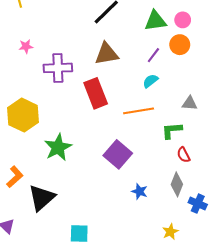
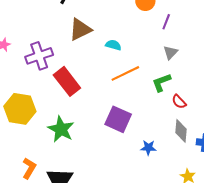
purple line: (153, 55) -> (166, 22), moved
cyan semicircle: (150, 81) -> (113, 45), moved, turned 70
red rectangle: (96, 93) -> (67, 81), moved
gray triangle: (190, 103) -> (170, 52), turned -35

